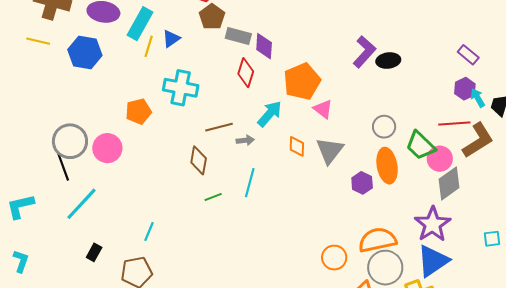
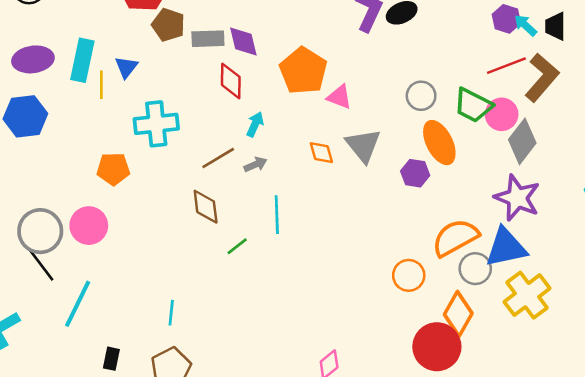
orange pentagon: (138, 111) -> (113, 169), turned 30
cyan arrow: (270, 114) -> (255, 124), moved, size x0.7
blue triangle: (433, 261) -> (506, 247), moved, turned 39
gray circle: (385, 268) -> (475, 269), size x0.7

